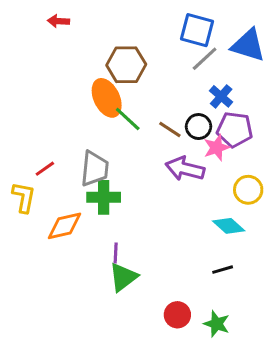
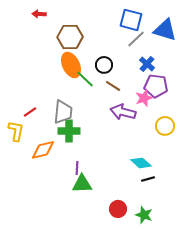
brown hexagon: (126, 65) -> (70, 37), moved
black circle: (198, 127) -> (104, 65), moved
cyan diamond: (229, 226) -> (141, 163), moved
green triangle: (123, 277) -> (82, 184), turned 35

